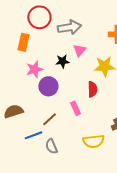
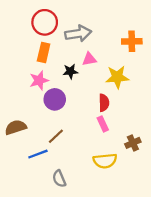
orange rectangle: (23, 42) -> (44, 52), moved
pink triangle: (79, 50) -> (89, 59), turned 40
pink rectangle: (75, 108) -> (103, 124), moved
gray semicircle: (51, 146) -> (59, 179), moved

